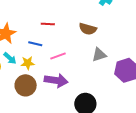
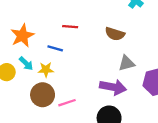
pink line: (58, 56) -> (67, 103), moved
purple arrow: (56, 80) -> (113, 87), moved

